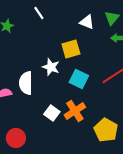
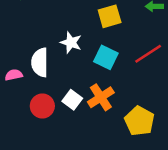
yellow square: (71, 49) -> (110, 16), moved
red circle: (16, 138) -> (42, 106), moved

